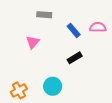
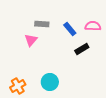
gray rectangle: (44, 15) -> (42, 24), moved
black rectangle: (75, 58) -> (82, 49), moved

